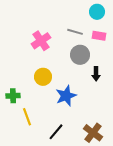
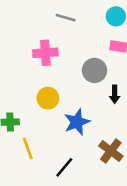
gray line: (75, 32) -> (66, 18), moved
pink cross: (41, 41) -> (45, 53), turned 30
brown cross: (93, 133) -> (111, 151), moved

